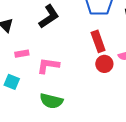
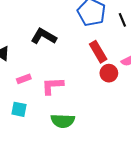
black L-shape: (49, 16) -> (44, 36), turned -105

